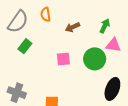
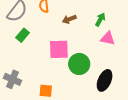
pink square: (63, 59) -> (59, 49), size x1.5
green circle: (95, 59) -> (79, 64), moved

